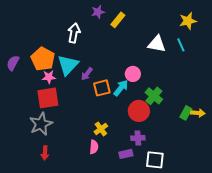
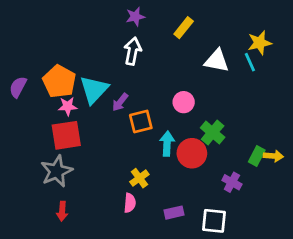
yellow rectangle: (118, 20) -> (184, 28), moved
yellow star: (188, 21) -> (260, 43), moved
white arrow: (74, 33) -> (133, 51), moved
cyan arrow: (121, 88) -> (167, 144), moved, turned -36
purple cross: (138, 138) -> (232, 182), moved, turned 32

